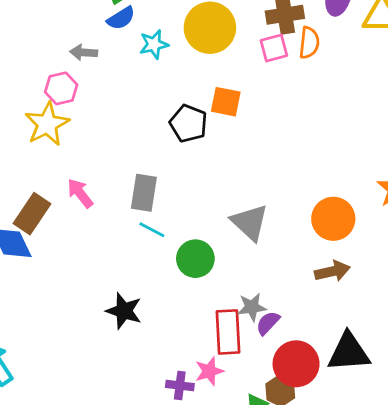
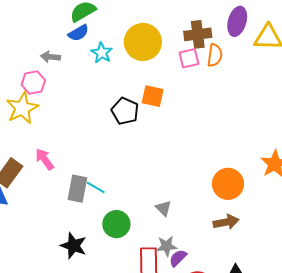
cyan star: (154, 44) -> (102, 53), turned -30
gray rectangle: (144, 193) -> (77, 189), moved
gray triangle: (250, 222) -> (163, 208), moved, size x0.6
green circle: (195, 259) -> (116, 224), moved

